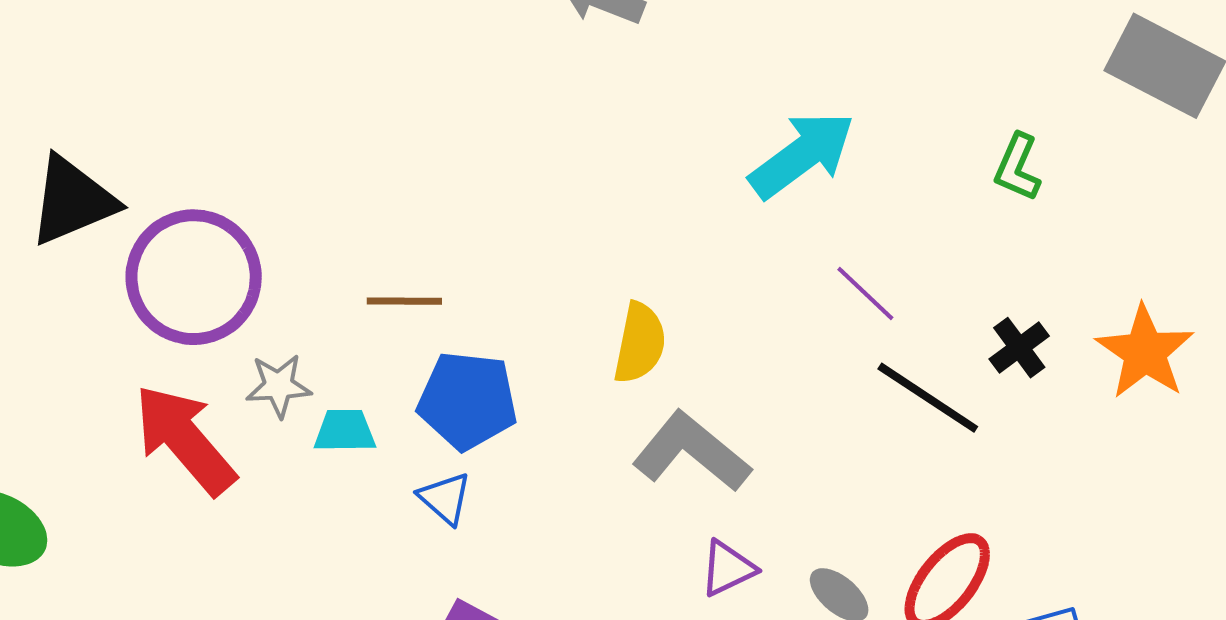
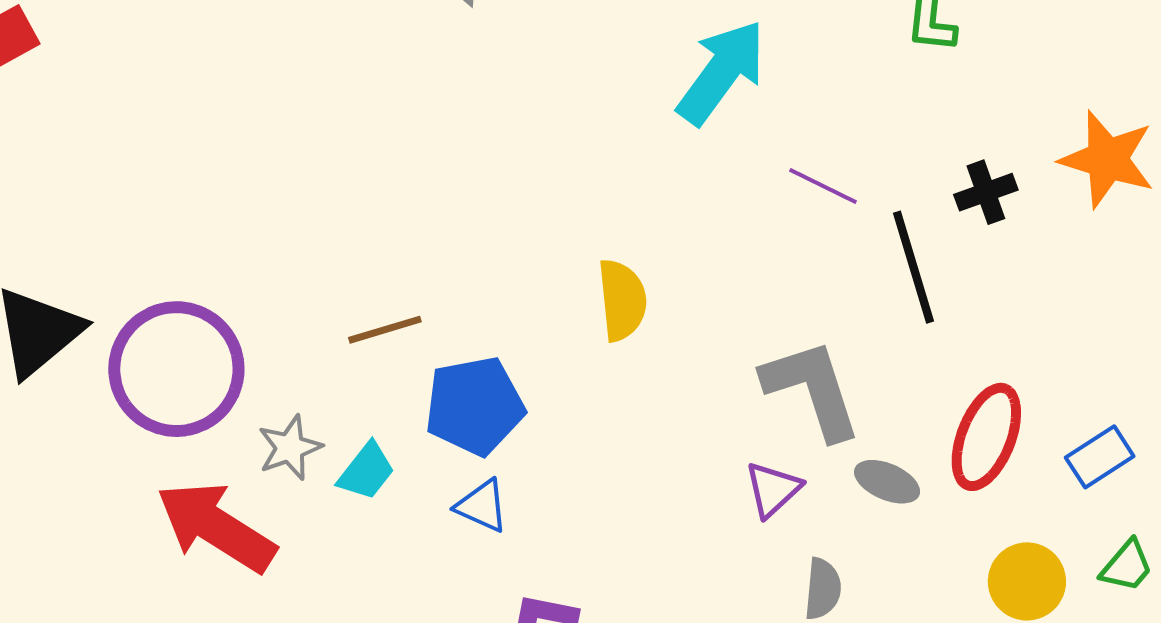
black cross: (1019, 348) -> (986, 192), turned 34
black line: (928, 398) -> (914, 267), turned 57
cyan trapezoid: (345, 431) -> (366, 471), turned 146
gray L-shape: (691, 452) -> (812, 389), moved, turned 50

